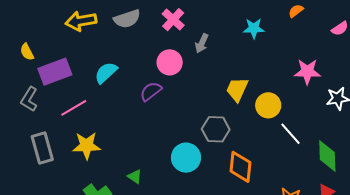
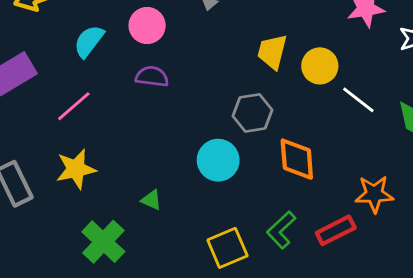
pink circle: (170, 62) -> (147, 26), moved
cyan semicircle: (106, 73) -> (89, 41), moved
purple semicircle: (151, 91) -> (152, 77), turned 55
pink line: (74, 108) -> (74, 106), moved

